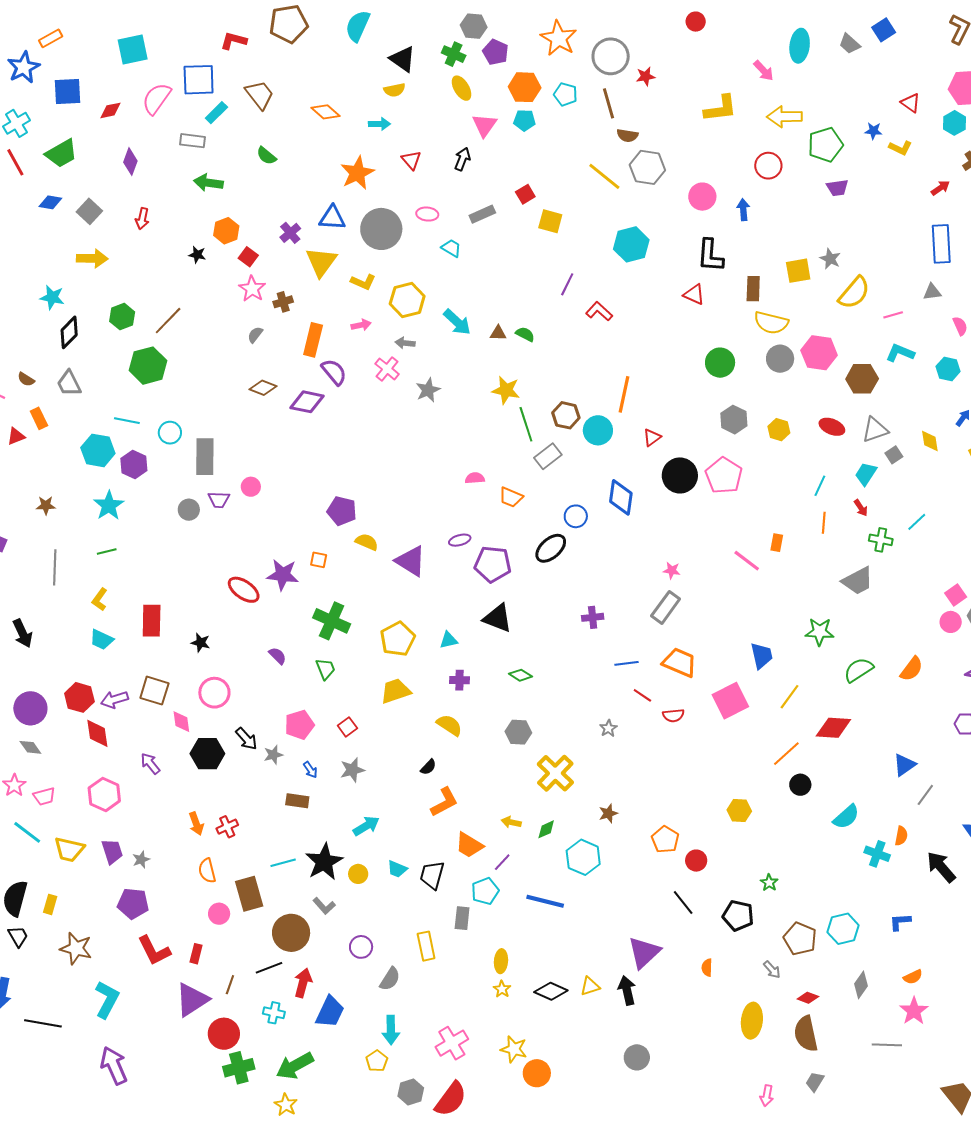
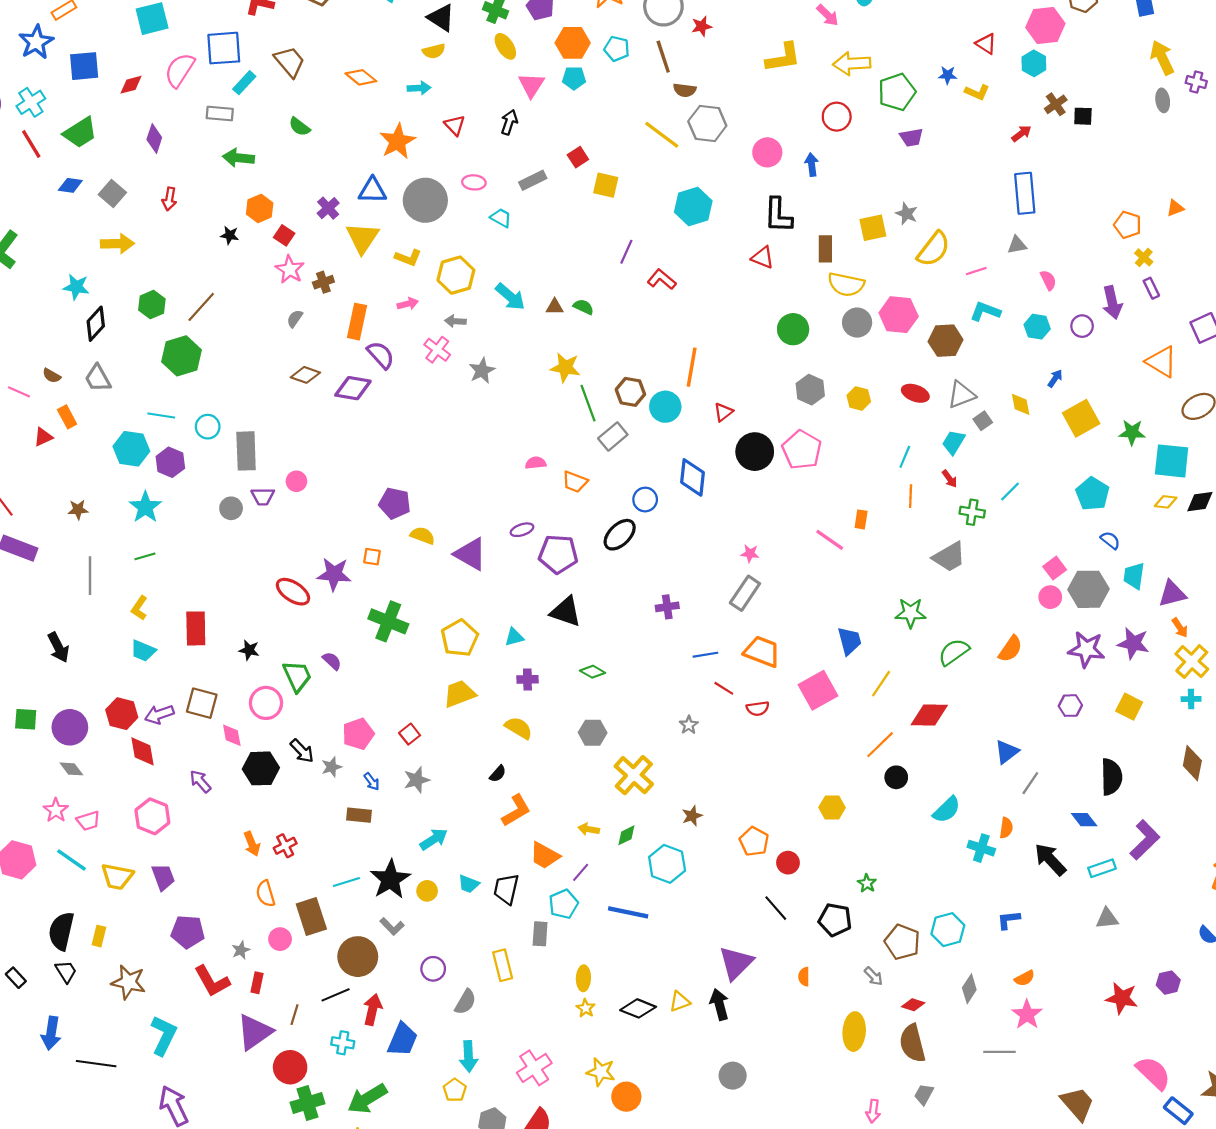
green trapezoid: (326, 669) -> (297, 676), moved, size x1.4
gray star: (141, 860) -> (241, 950), moved

